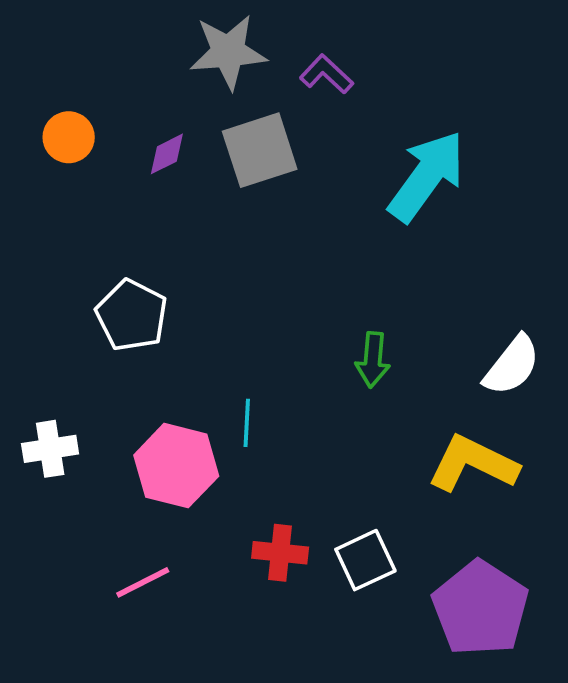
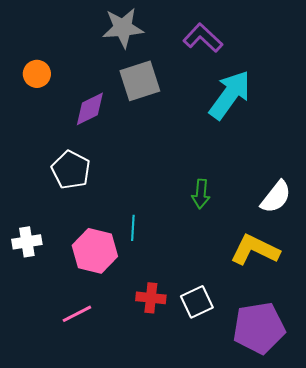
purple L-shape: (326, 74) -> (203, 38), moved, size x1.4
purple diamond: (167, 154) -> (90, 109), moved, size x1.5
purple pentagon: (480, 608) -> (259, 328), turned 30

